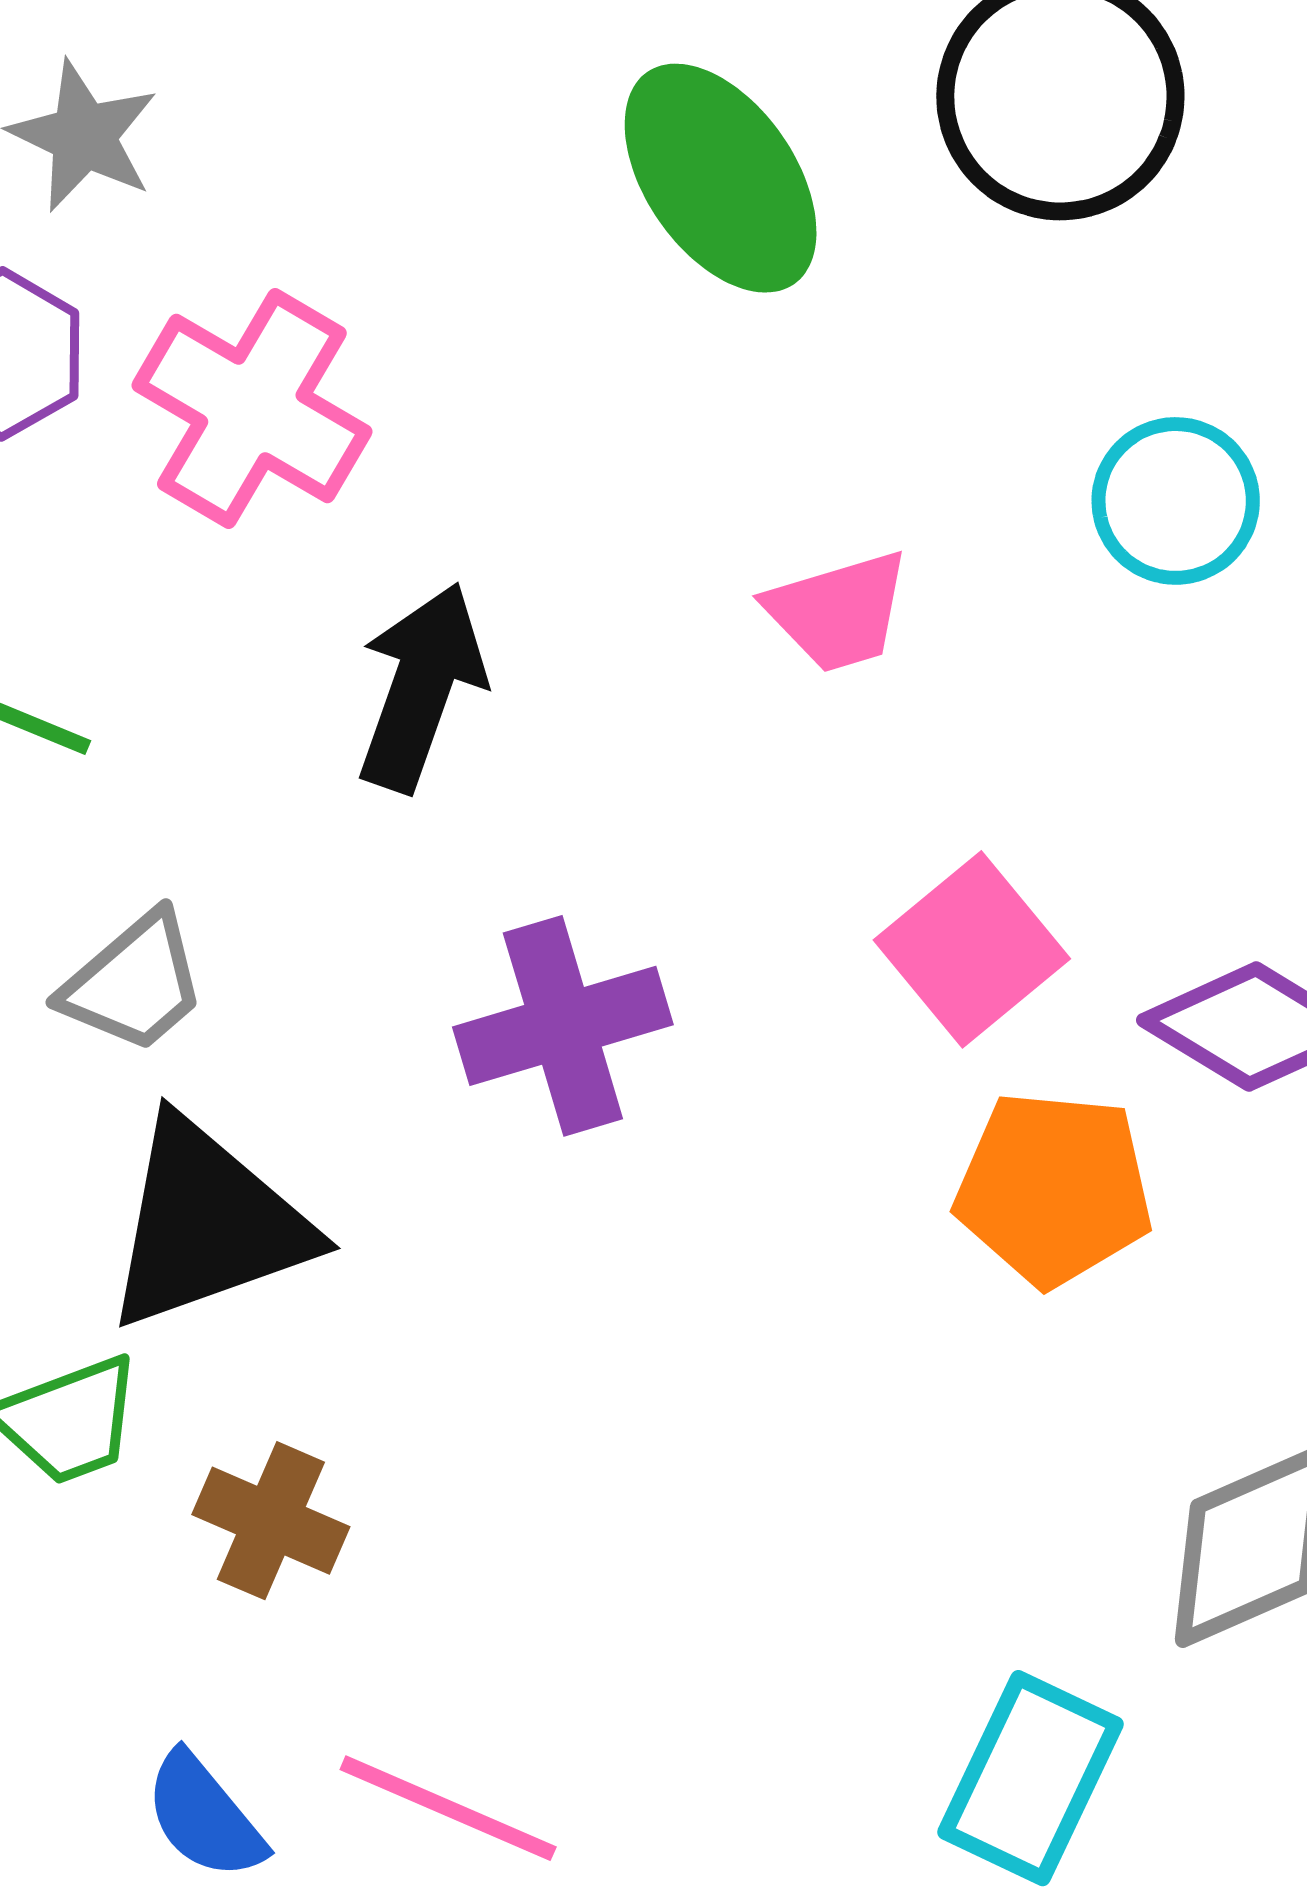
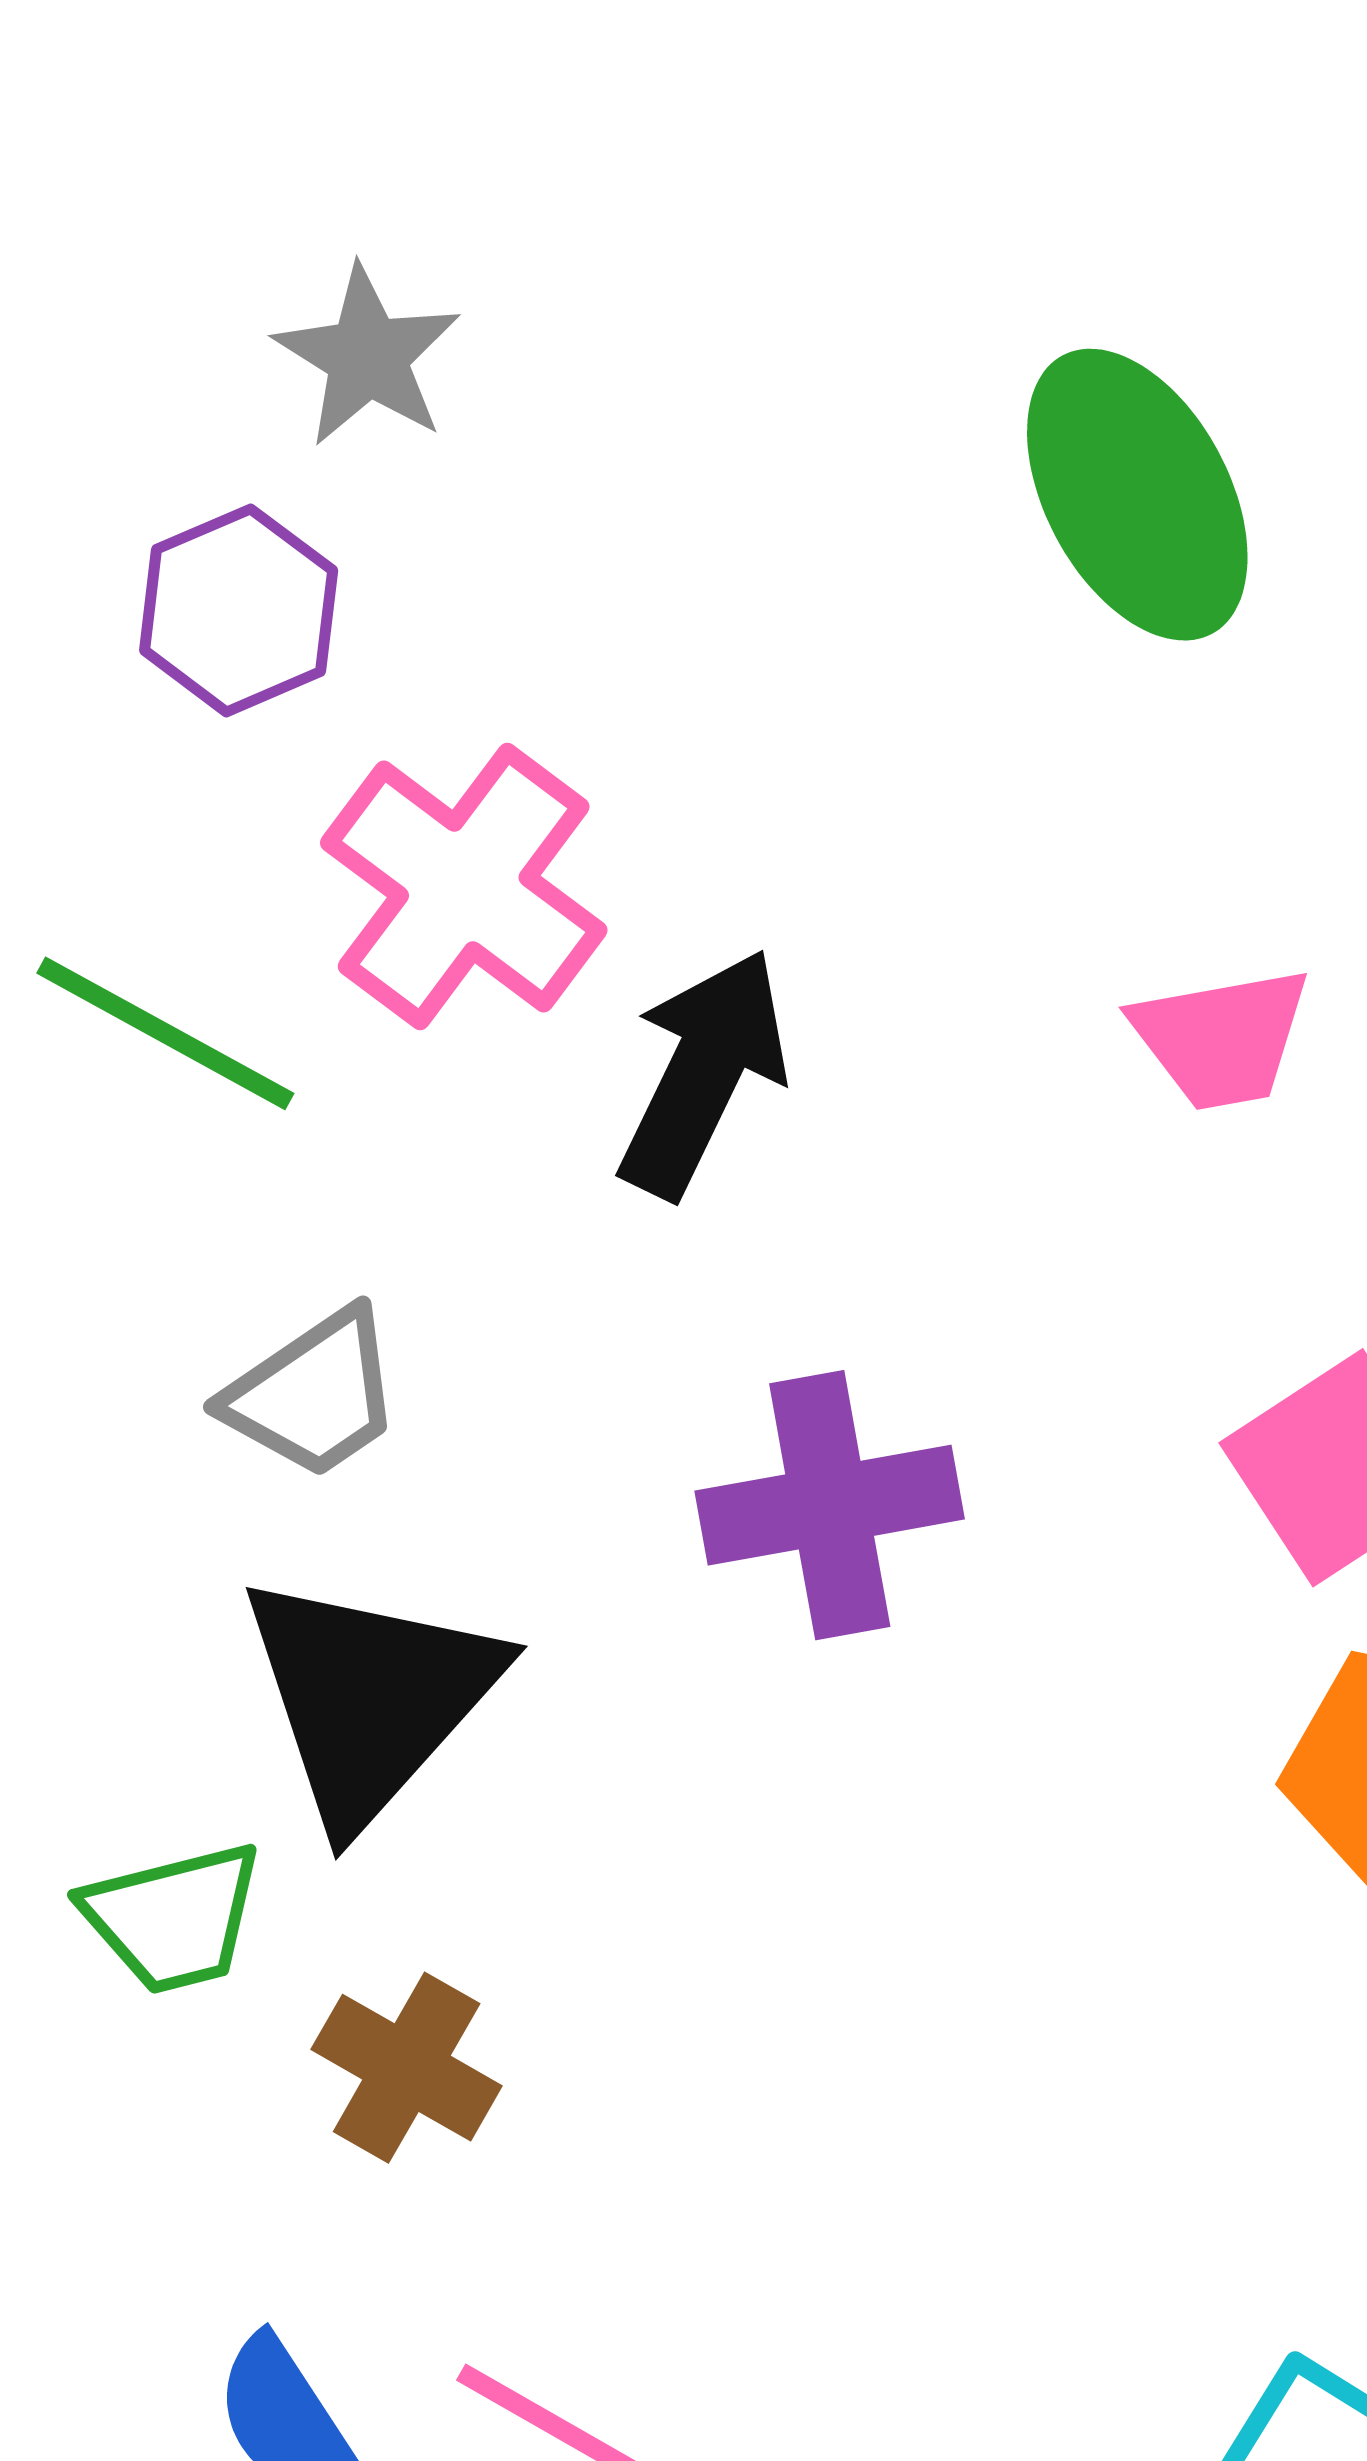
pink cross: (252, 409) -> (464, 887), moved
black triangle: (207, 1224) -> (370, 1698), turned -35

